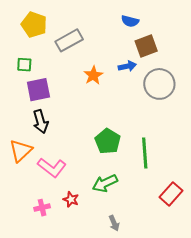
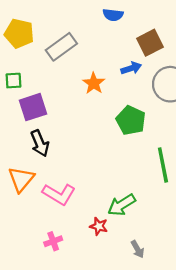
blue semicircle: (130, 21) -> (113, 15), moved
green pentagon: (108, 141) -> (131, 120), moved
red star: (71, 199) -> (99, 226), moved

